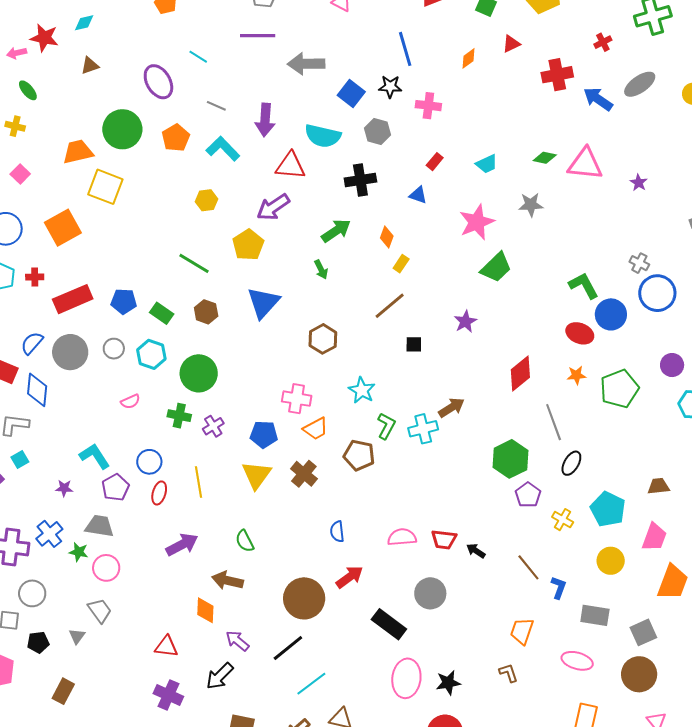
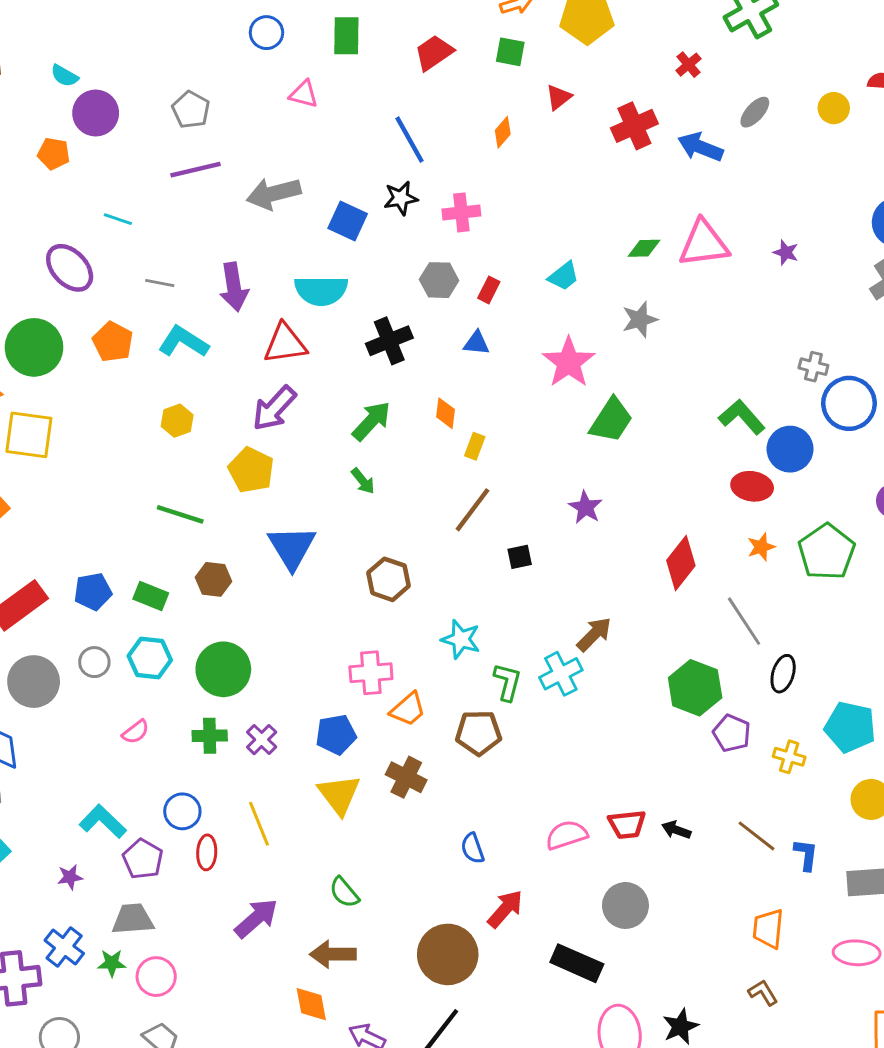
gray ellipse: (640, 84) -> (755, 112), size x0.7
gray hexagon: (377, 131) -> (439, 280), moved

